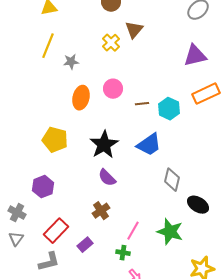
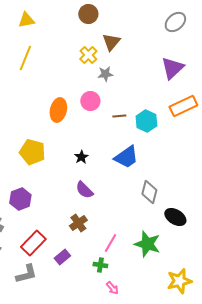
purple triangle: (195, 56) -> (172, 68), turned -30
gray star: (71, 62) -> (105, 74), moved
black star: (104, 145) -> (81, 157), size x0.5

